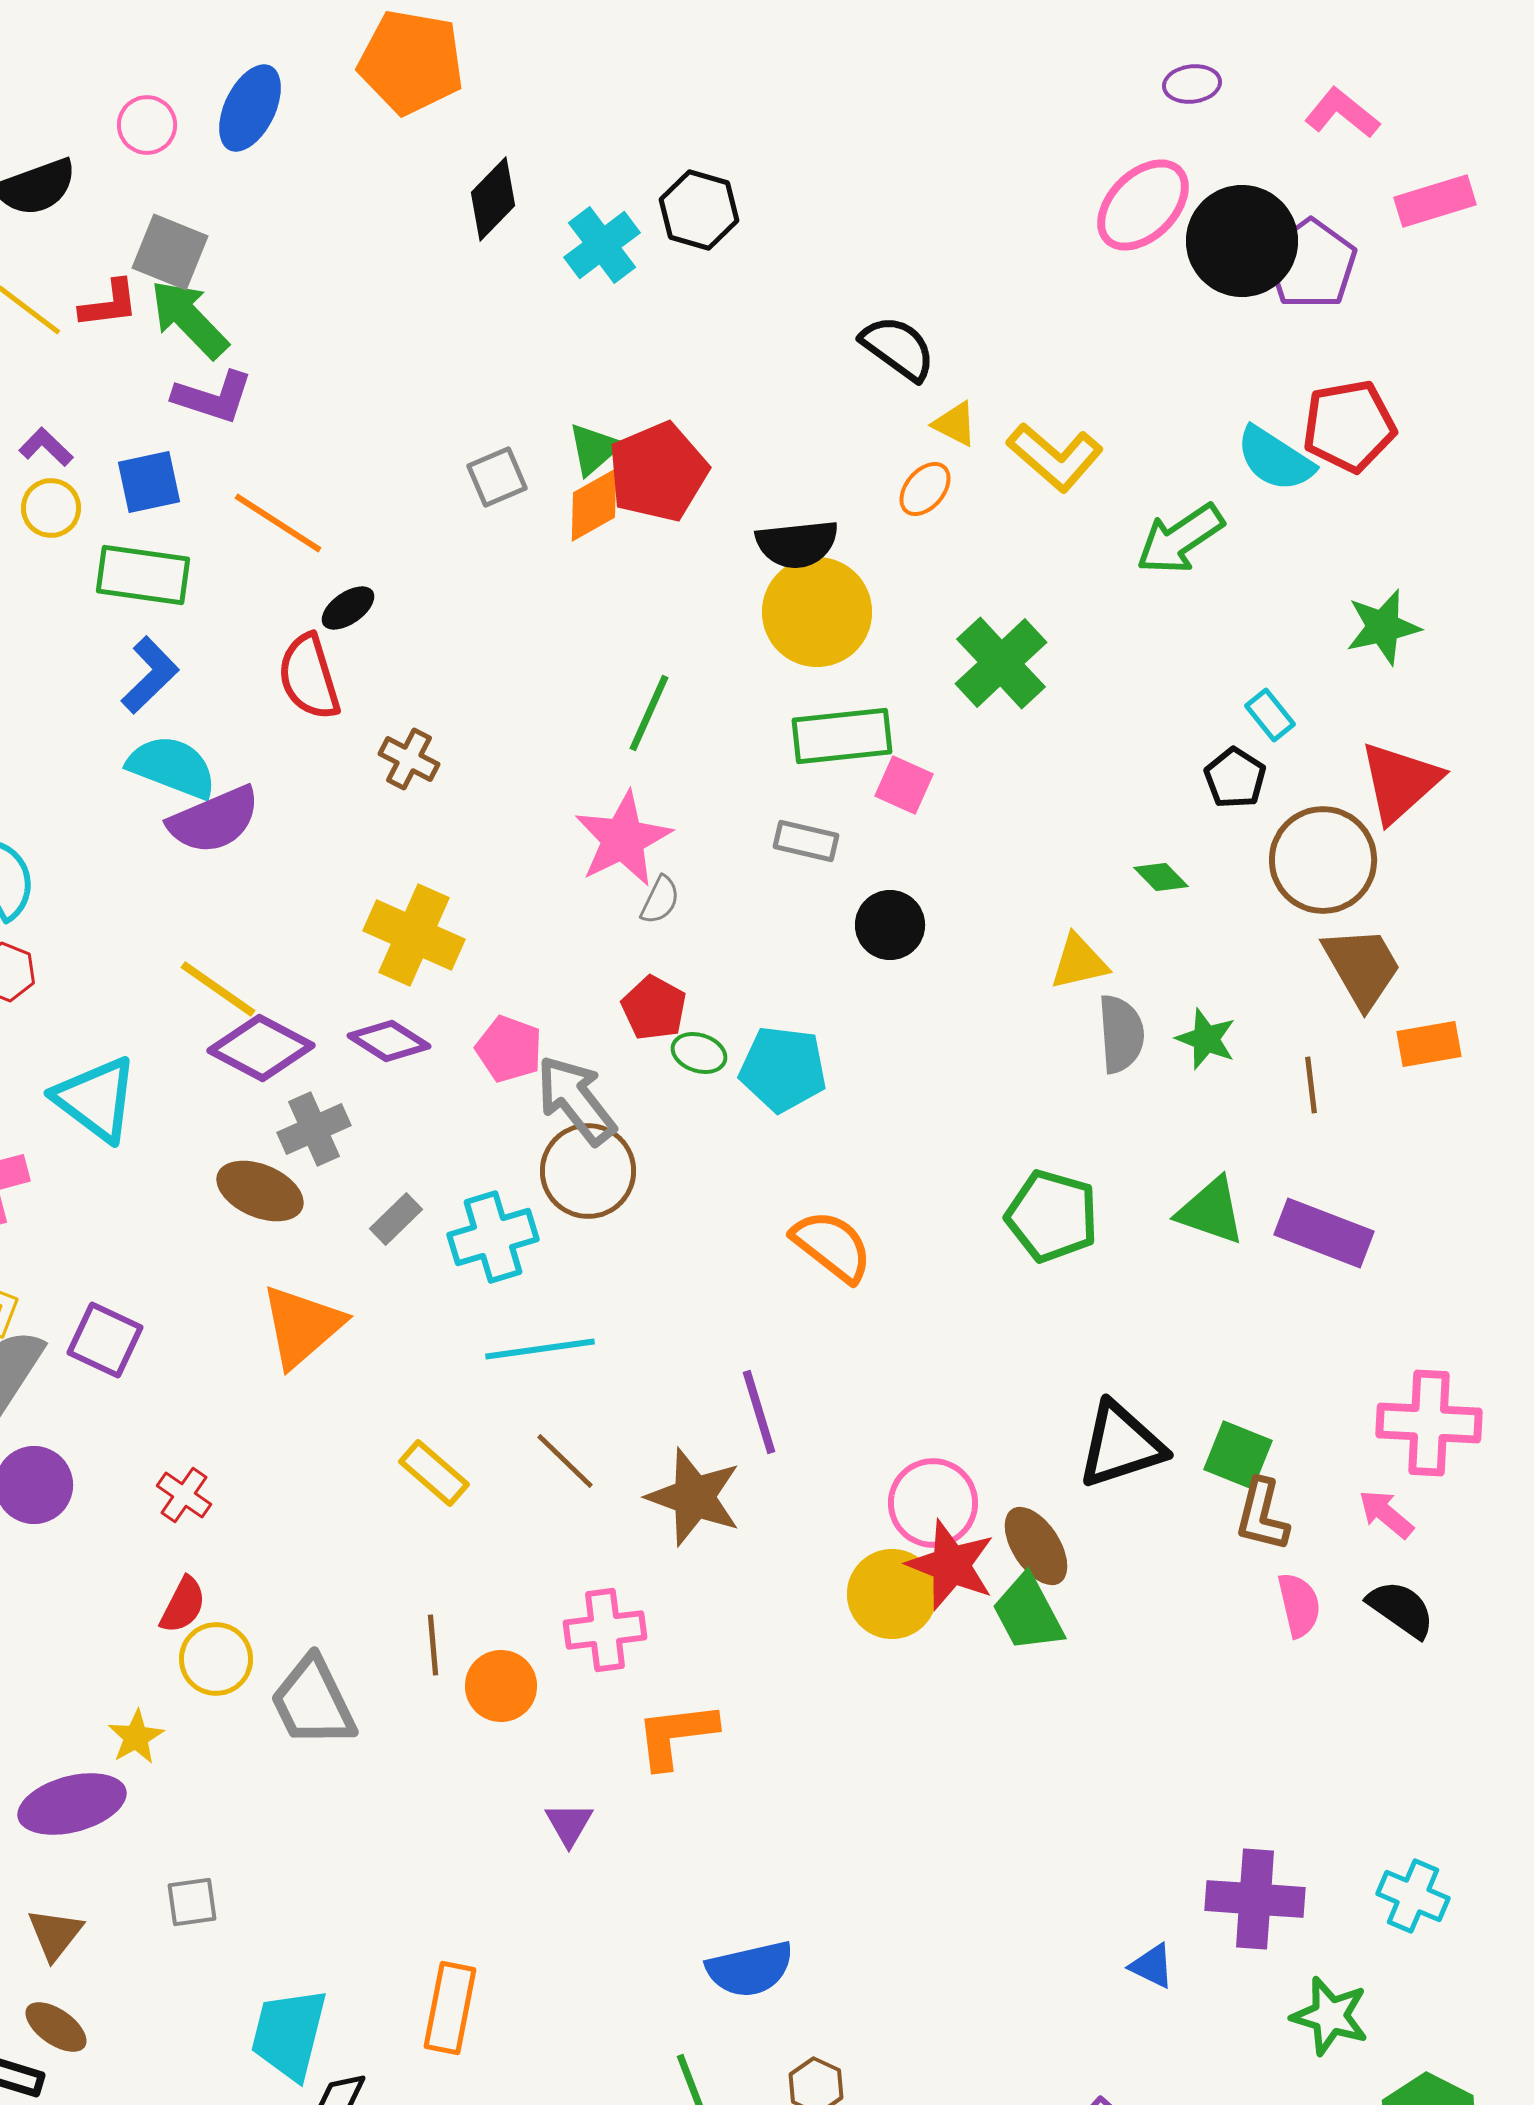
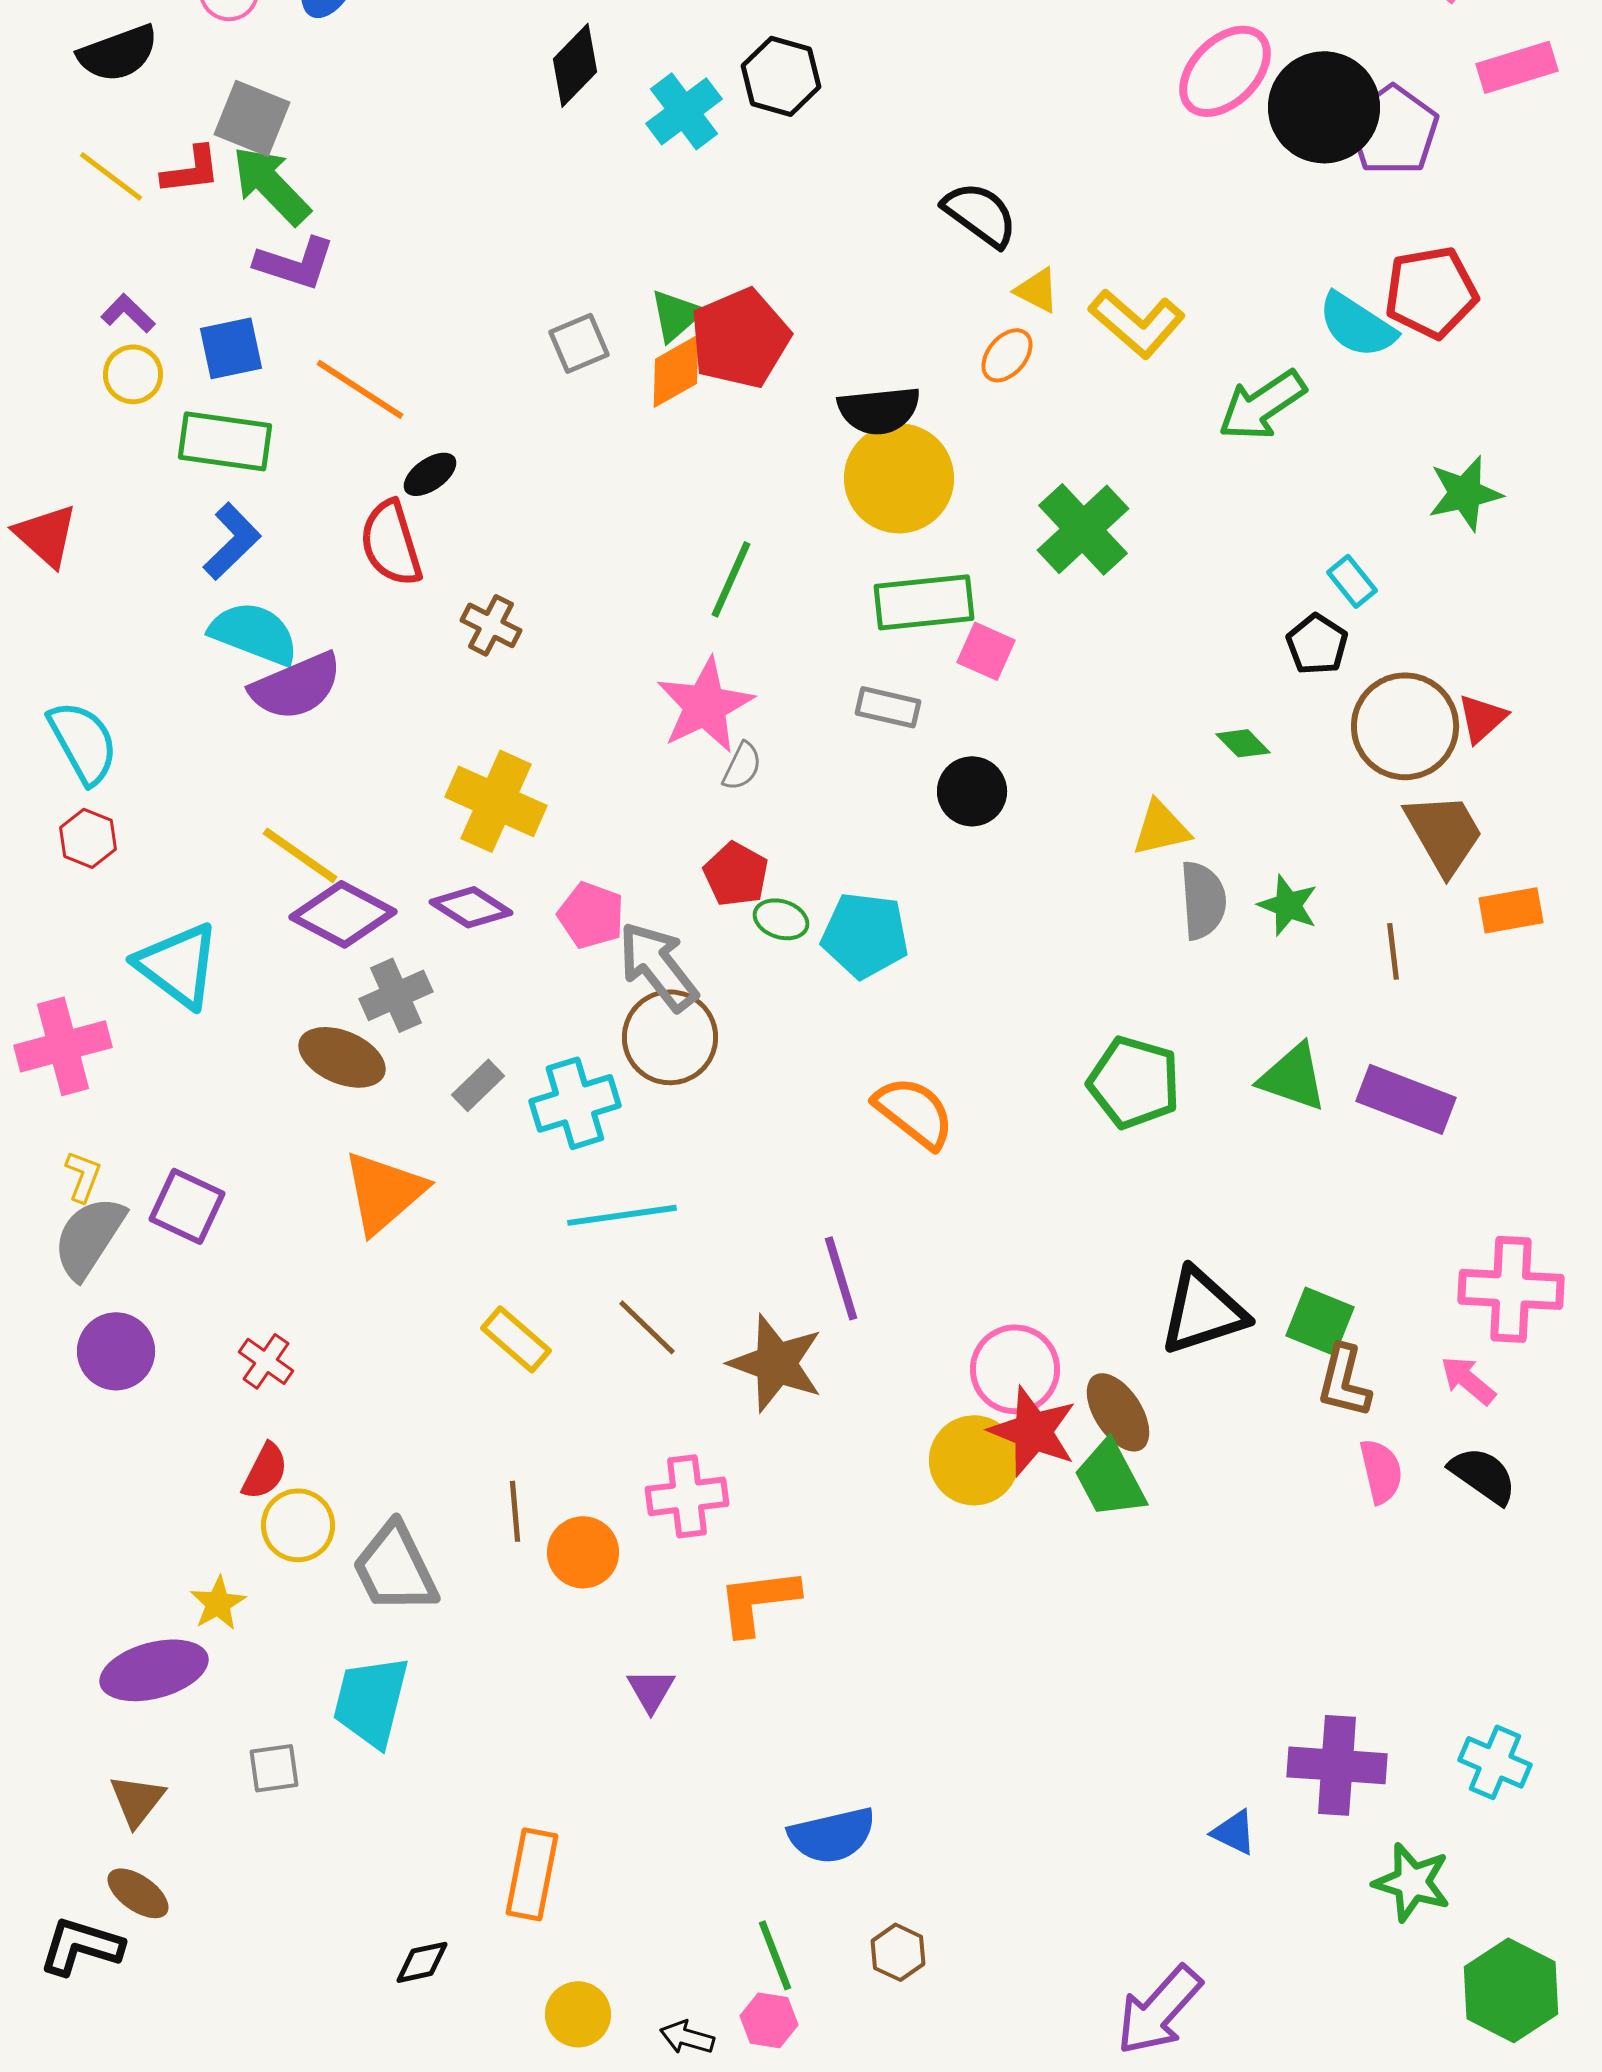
red triangle: (1400, 782) -> (1482, 718), moved, size x0.6
cyan trapezoid: (289, 2034) -> (371, 1701), moved

